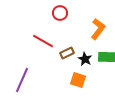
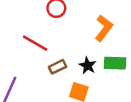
brown rectangle: (67, 53) -> (58, 67), moved

